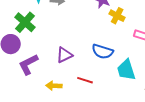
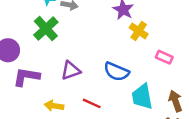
green cross: (25, 22) -> (46, 29), moved
purple L-shape: (28, 64) -> (26, 77), turned 30

